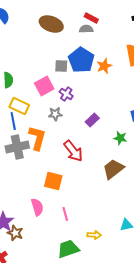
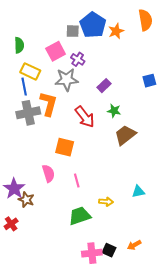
gray star: (55, 114) -> (67, 80), size x1.6
green star: (120, 138) -> (114, 111), moved

